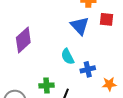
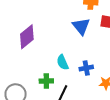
cyan semicircle: (68, 57) -> (63, 62), moved

